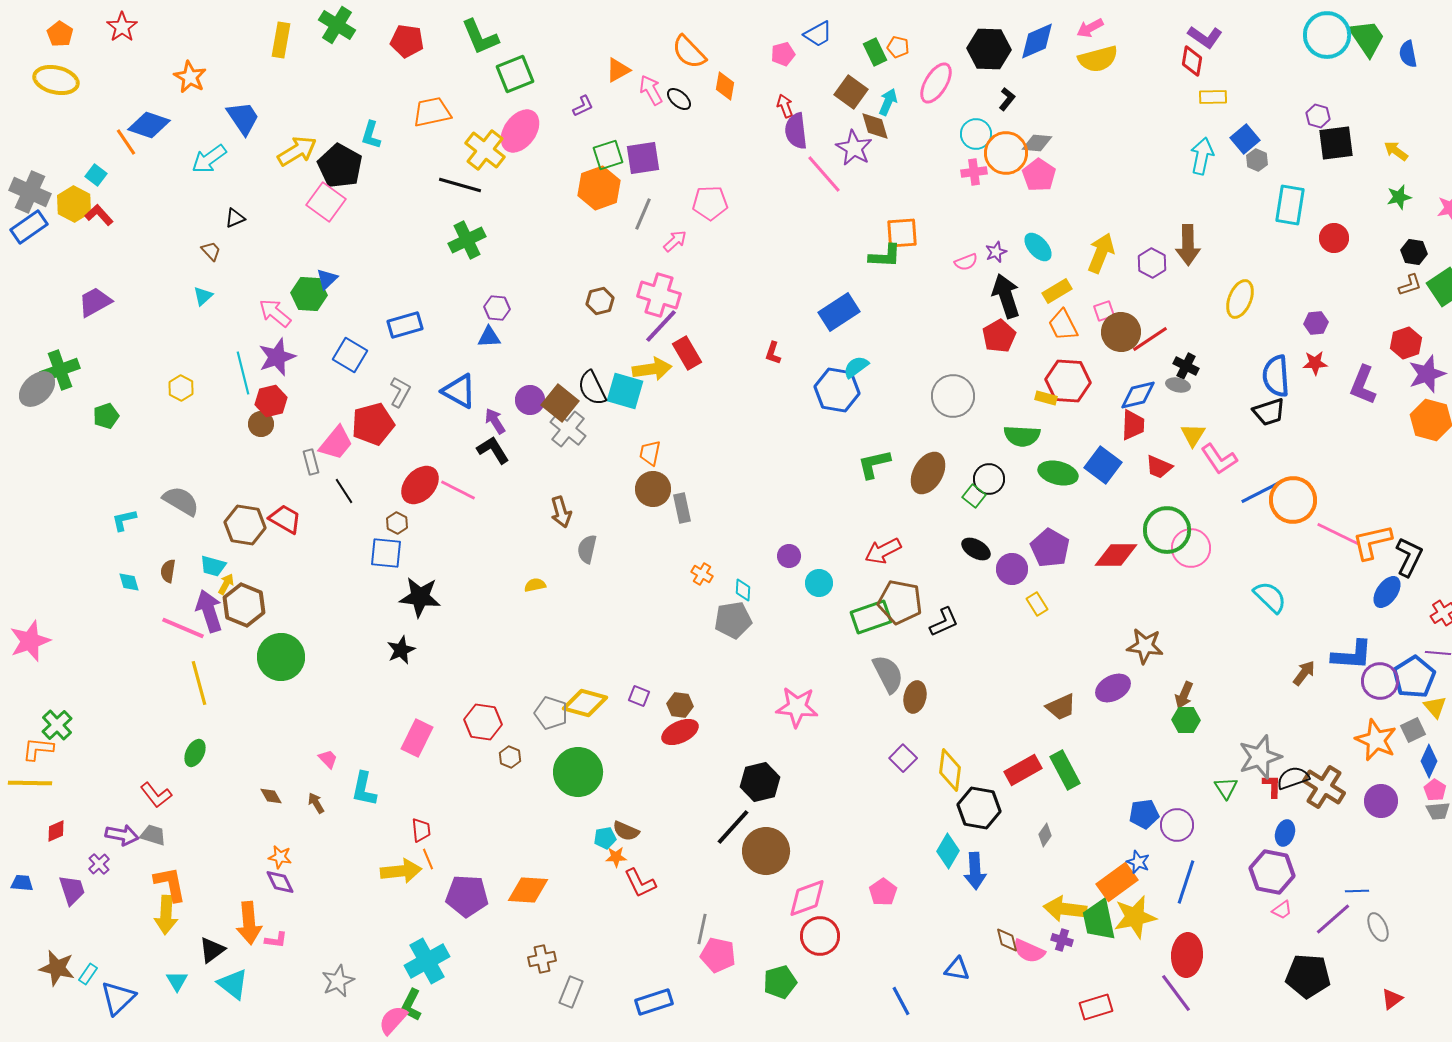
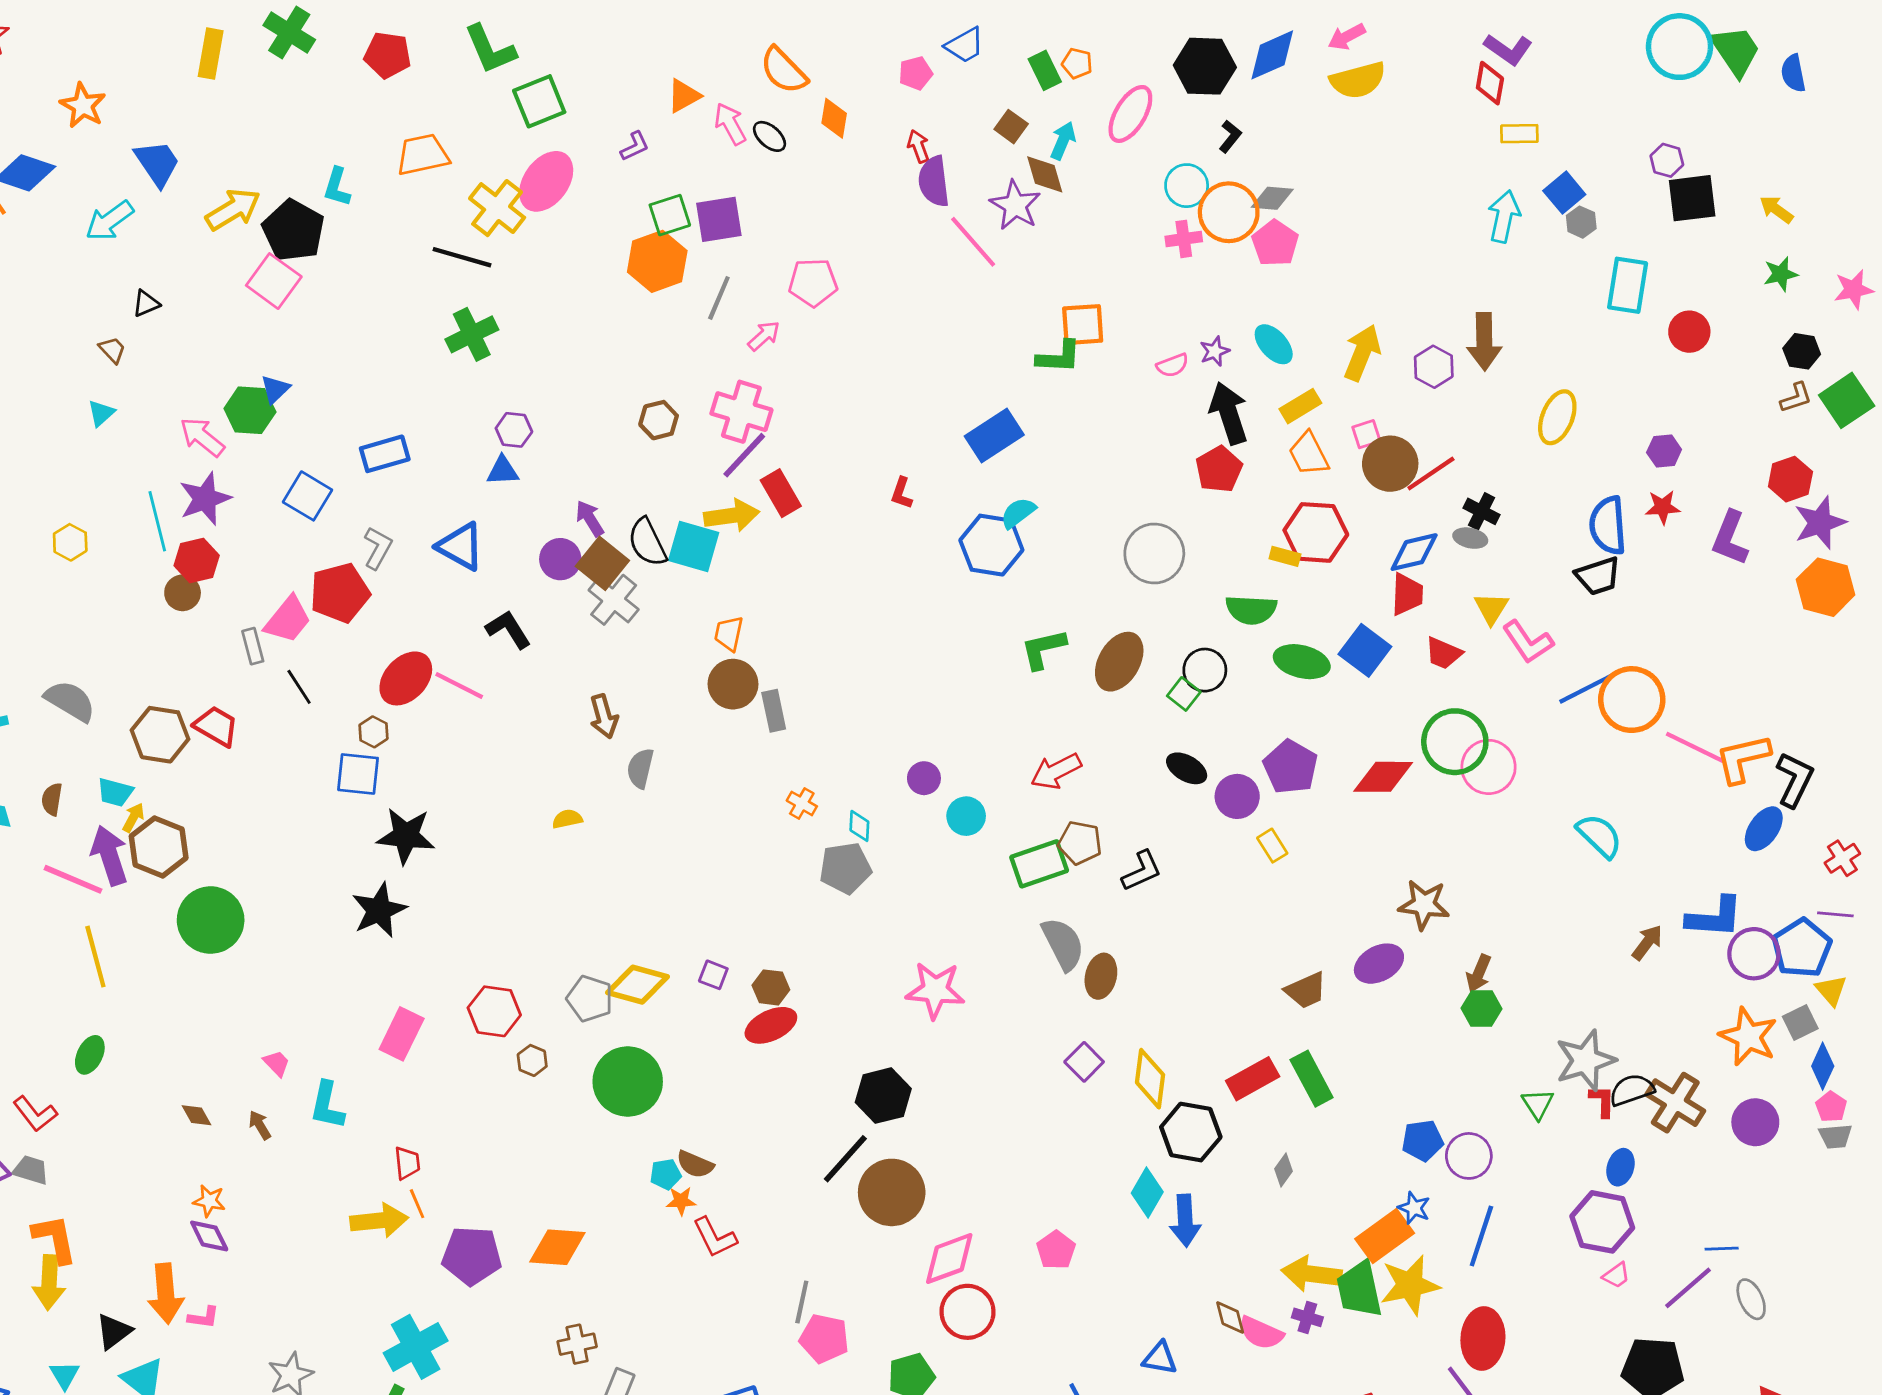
brown square: (851, 92) -> (1011, 127), size x0.7
purple arrow: (495, 421) -> (590, 518), moved
brown pentagon: (900, 602) -> (1080, 843), size x0.7
black star: (401, 650) -> (379, 910), size x1.4

